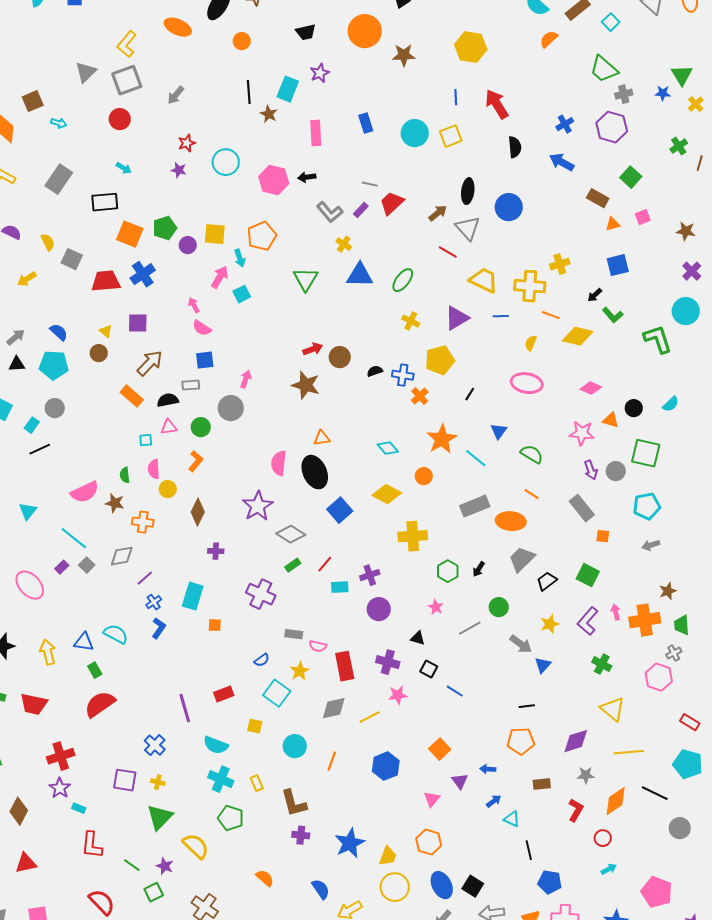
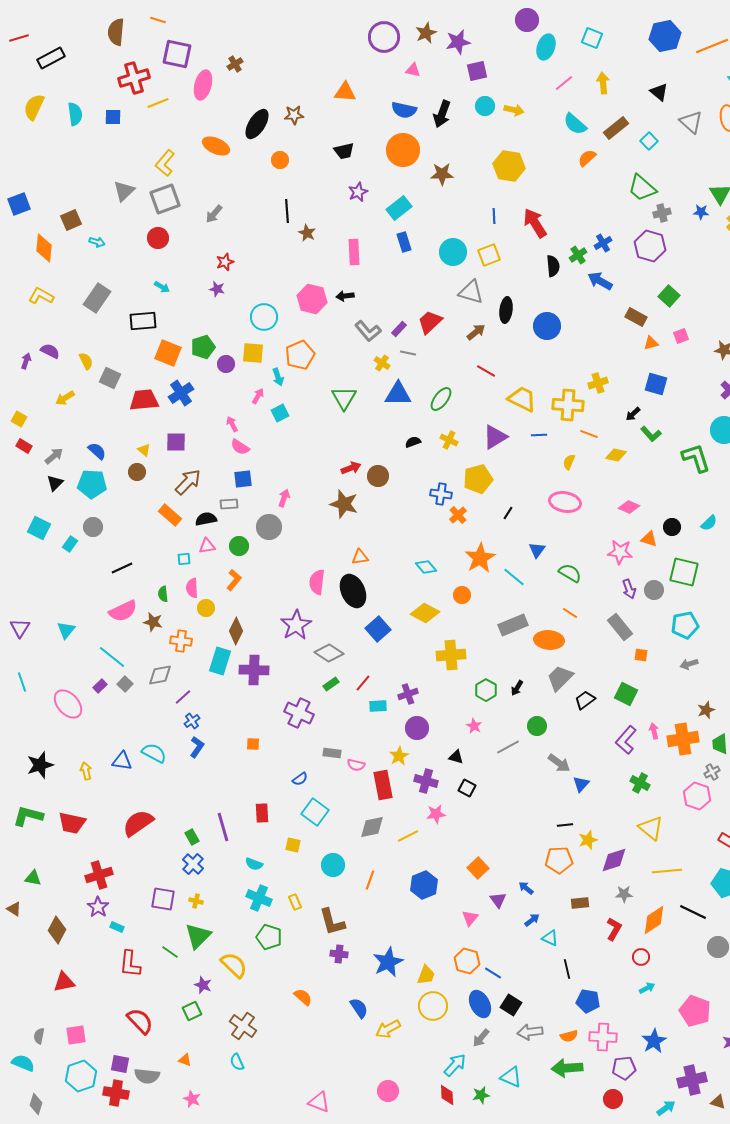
cyan rectangle: (288, 89) -> (399, 208), moved, turned 30
green cross: (679, 146) -> (578, 255), moved
cyan circle: (226, 162) -> (264, 317), moved
gray line: (370, 184) -> (408, 353), moved
gray triangle: (468, 228) -> (471, 292), moved, turned -32
blue square: (618, 265) -> (656, 384), turned 30
pink arrow: (220, 277) -> (258, 396), size x0.7
yellow diamond: (578, 336) -> (616, 455), size x0.7
black triangle: (17, 364) -> (55, 483), turned -42
black semicircle: (375, 371) -> (413, 442), moved
black line: (40, 449) -> (122, 568), moved
purple cross: (216, 551) -> (254, 670), size x1.8
cyan rectangle: (193, 596) -> (220, 661), moved
yellow star: (550, 624) -> (588, 840), moved
yellow arrow: (48, 652) -> (86, 771), size x0.7
green rectangle: (95, 670) -> (192, 837), moved
yellow star: (300, 671) -> (399, 756), moved
blue line: (455, 691) -> (493, 973), moved
red rectangle: (224, 694) -> (262, 813), turned -72
cyan semicircle: (216, 745) -> (254, 864), size x0.7
blue arrow: (488, 769) -> (526, 888), turned 35
green line: (132, 865) -> (170, 952), moved

